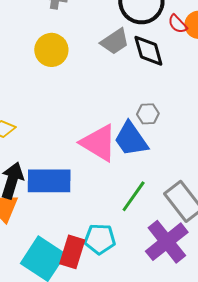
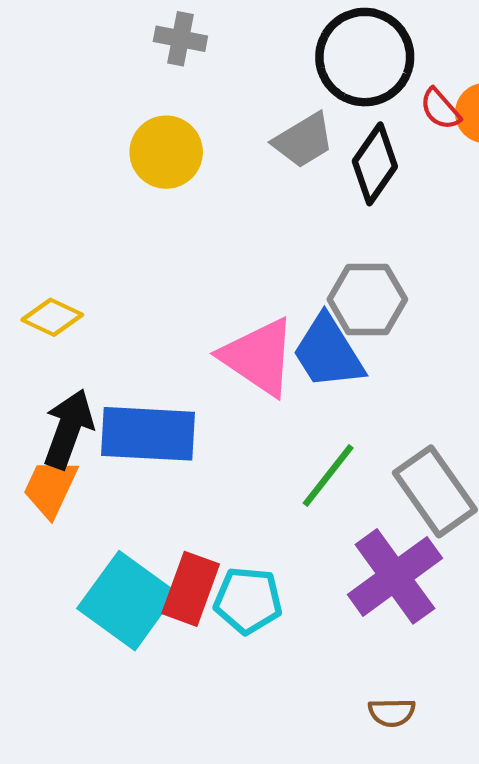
black diamond: (148, 51) -> (375, 164), turned 48
gray hexagon: (148, 114) -> (367, 299), size x1.6
cyan pentagon: (100, 239) -> (248, 600), moved

